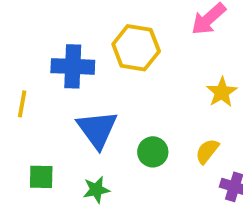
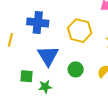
yellow hexagon: (136, 48) -> (80, 31), moved
green square: (41, 177) -> (26, 76), moved

